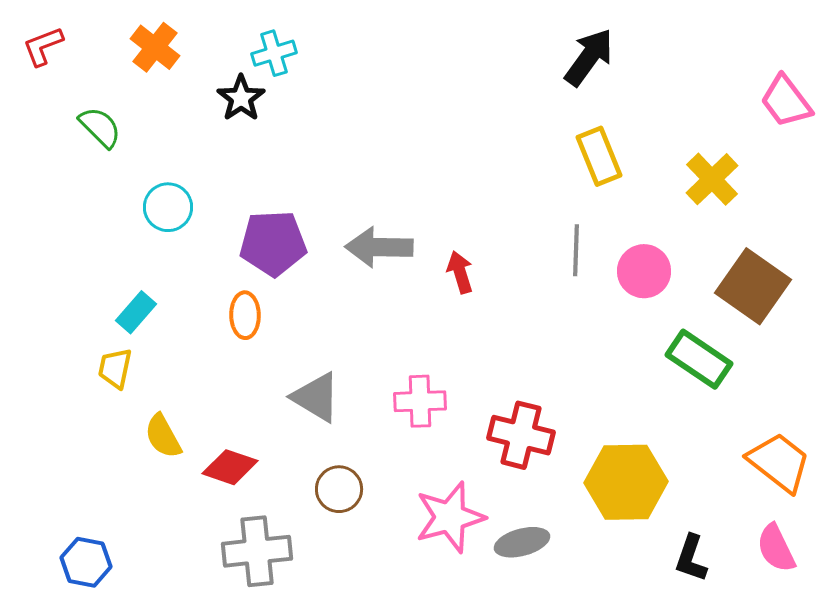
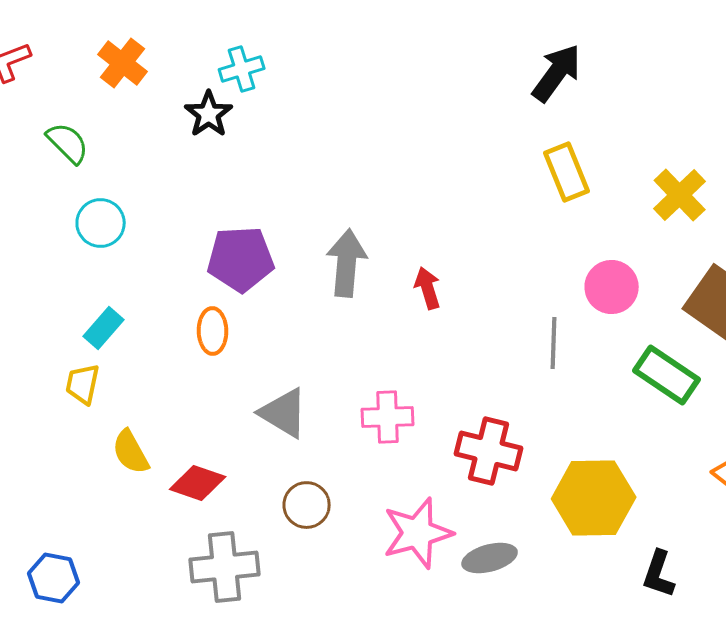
cyan circle: (168, 207) -> (101, 223), moved
gray arrow: (379, 247) -> (347, 263), turned 94
gray line: (576, 250) -> (554, 343), moved

